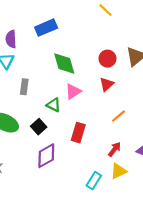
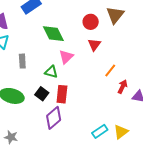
red rectangle: (78, 133) -> (62, 94), moved
red arrow: (114, 149) -> (123, 87), moved
yellow triangle: (119, 171) -> (121, 132), moved
cyan rectangle: (94, 181) -> (100, 131), turned 35

